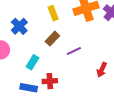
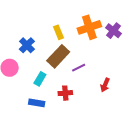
brown rectangle: (52, 39) -> (58, 56), size x1.6
red cross: (50, 81) -> (65, 93), moved

